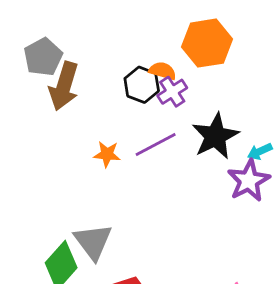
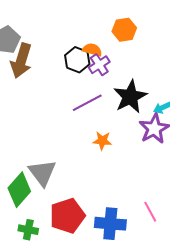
orange hexagon: (207, 43) -> (124, 30), size x0.7
orange star: (107, 154) -> (102, 141), moved

